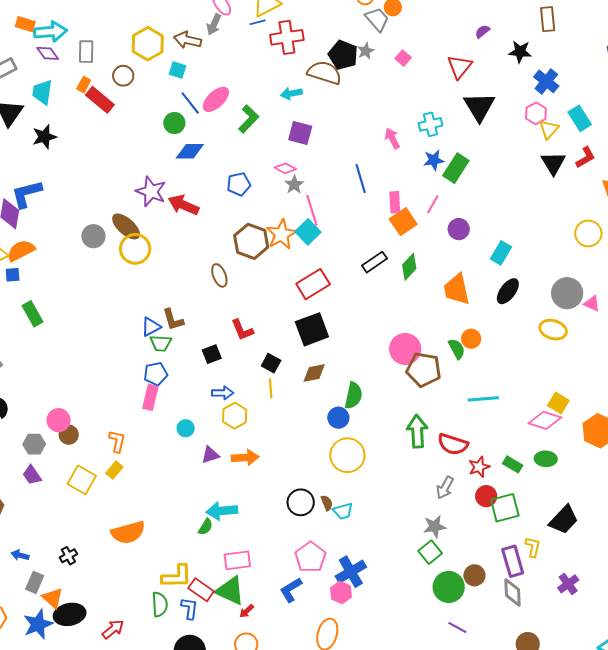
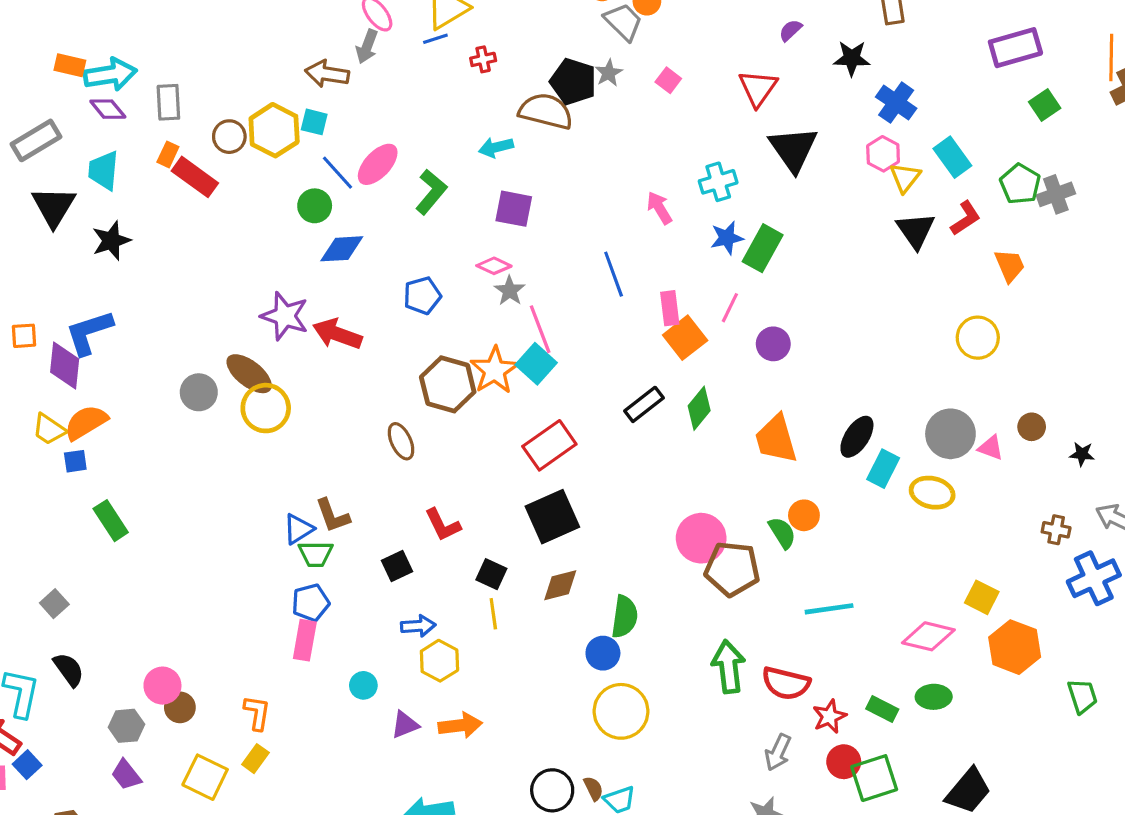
red cross: (287, 37) -> (483, 59), size x0.5
yellow hexagon: (148, 44) -> (274, 130), moved
cyan rectangle: (501, 253) -> (883, 469), moved
yellow square: (558, 403) -> (982, 597), moved

